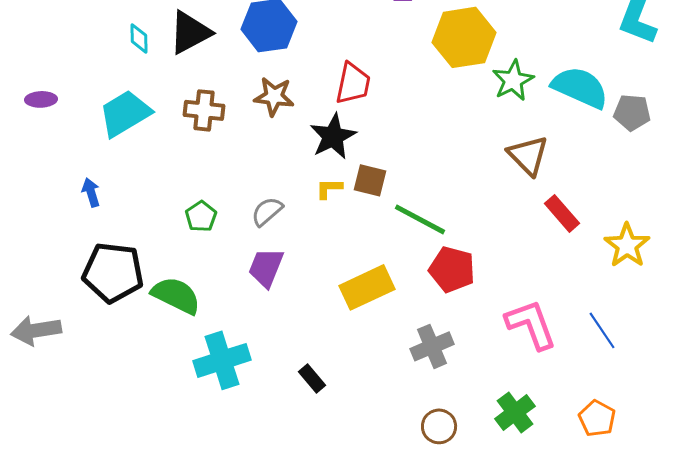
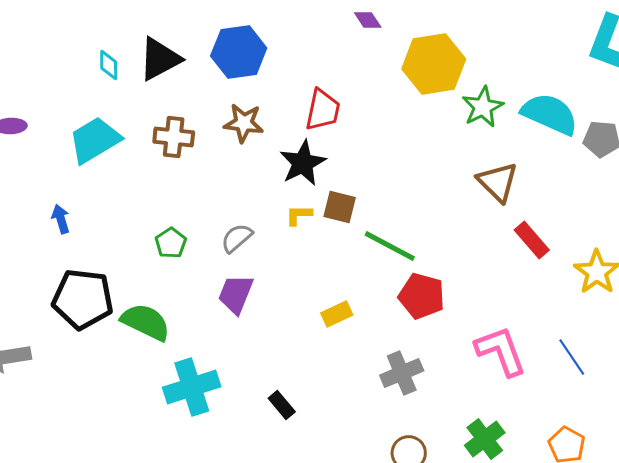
yellow rectangle: (367, 287) -> (337, 314), size x0.6

